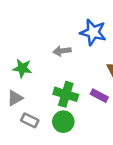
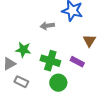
green star: (22, 68) -> (23, 50), moved
green circle: (63, 122) -> (58, 83), moved

